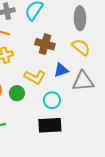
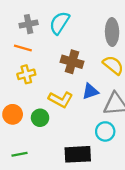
cyan circle: (52, 100) -> (105, 131), moved

